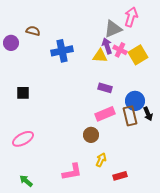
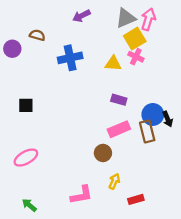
gray triangle: (113, 29) -> (126, 18), moved
purple arrow: (107, 46) -> (81, 16), moved, turned -98
yellow square: (138, 55) -> (135, 39), moved
black arrow: (148, 114) -> (168, 119), moved

